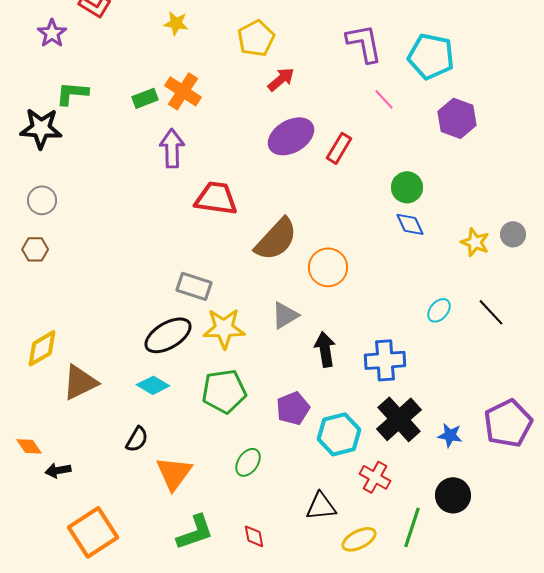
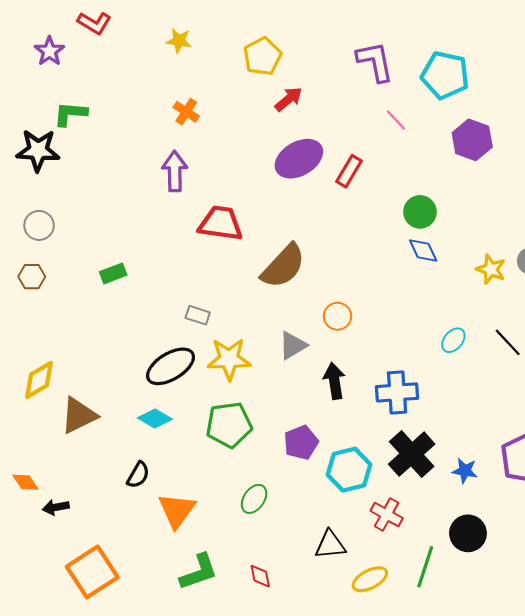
orange cross: (183, 91) -> (186, 112), size x0.7
green rectangle: (145, 98) -> (113, 273), moved
orange circle: (328, 267) -> (338, 316), moved, size x0.7
gray rectangle: (194, 286) -> (198, 315), size x0.7

